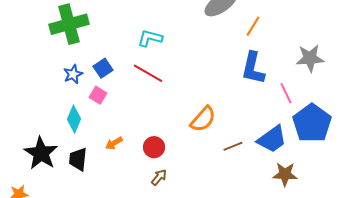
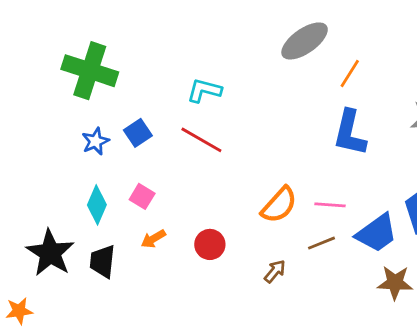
green cross: (69, 24) -> (90, 71), turned 33
pink line: (286, 93) -> (330, 205), moved, turned -60
pink square: (98, 95) -> (142, 196), moved
brown arrow: (159, 177) -> (275, 271), moved

